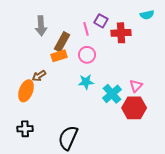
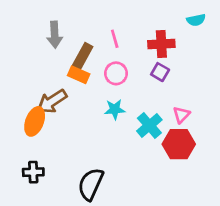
purple square: (101, 21) -> (160, 72), moved
orange rectangle: (59, 56) -> (79, 75), turned 42
brown arrow: (39, 76) -> (52, 101), size x1.6

